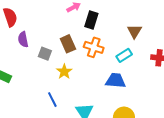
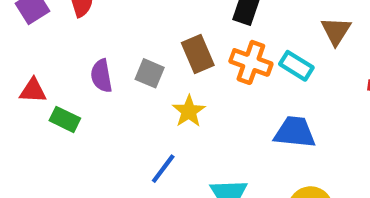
purple semicircle: (23, 39) -> (101, 76), moved
cyan rectangle: (124, 55) -> (296, 66), moved, turned 63
blue line: (52, 100) -> (163, 169), turned 63

